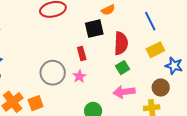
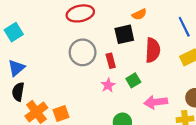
green square: (123, 68) -> (133, 80), moved
gray circle: (53, 73) -> (83, 52), moved

